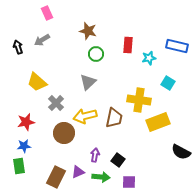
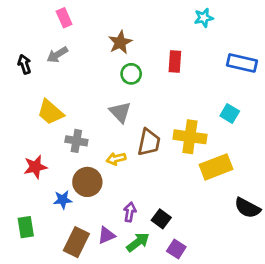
brown star: (88, 31) -> (120, 42), turned 30
cyan star: (149, 58) -> (204, 18), moved
gray triangle: (88, 82) -> (120, 112), turned -30
gray cross: (56, 103) -> (76, 141), turned -35
yellow arrow: (85, 116) -> (116, 159), size x0.6
brown trapezoid: (114, 118) -> (149, 142), moved
blue star: (24, 146) -> (63, 200), moved
green arrow: (101, 177) -> (138, 242), turned -42
purple square: (129, 182) -> (176, 249), turned 32

